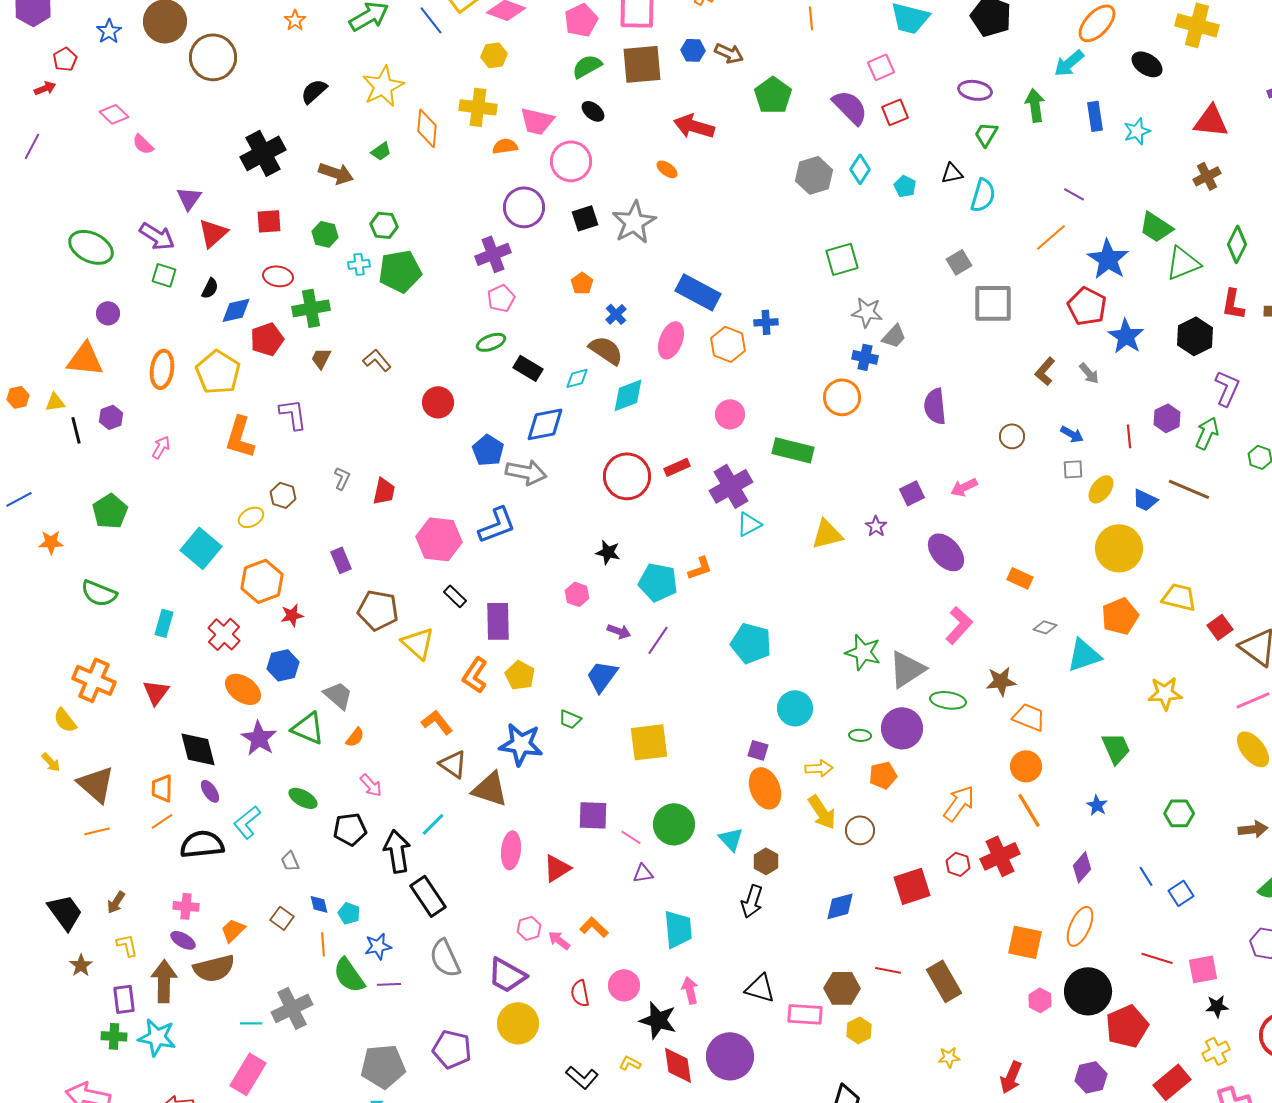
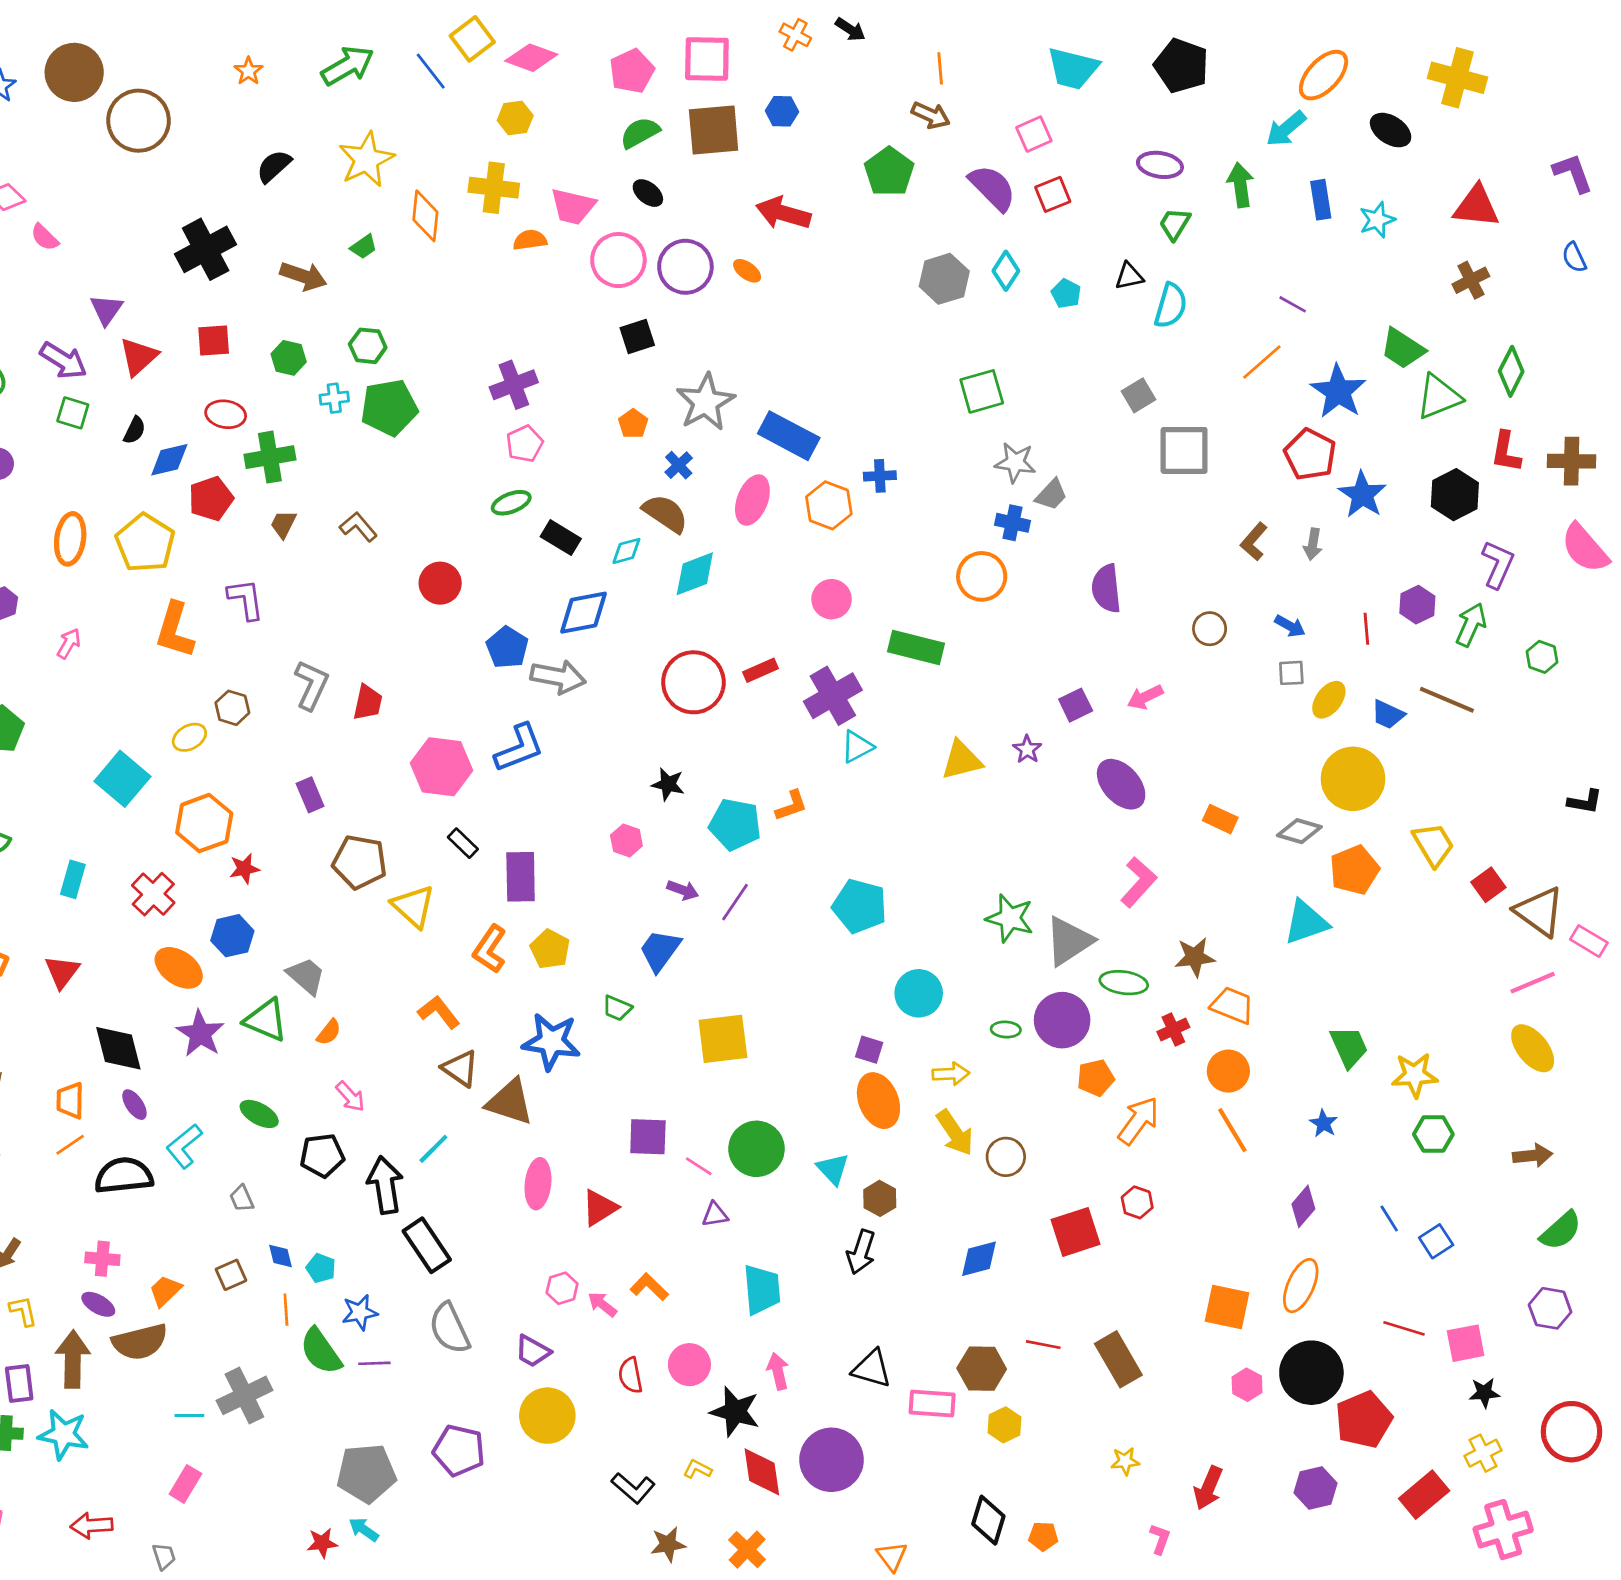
brown arrow: (729, 53) -> (931, 115), moved
purple circle: (524, 207) -> (685, 267), moved
gray star: (634, 222) -> (706, 402), moved
gray arrow: (1089, 373) -> (1313, 544), turned 50
gray L-shape: (342, 478) -> (311, 685), size x1.6
yellow trapezoid: (1179, 597) -> (1433, 845), turned 45
gray diamond: (1045, 627) -> (1299, 831), moved, size x1.4
yellow star: (1165, 693) -> (1415, 1075), moved
orange pentagon: (883, 775) -> (1096, 1078), moved
red cross: (1000, 856) -> (1173, 1030), moved, size x0.6
brown square: (282, 918) -> (231, 1275), turned 30
purple trapezoid: (507, 975) -> (533, 1351), size x0.7
pink rectangle: (248, 1074) -> (185, 1484), size x0.7

